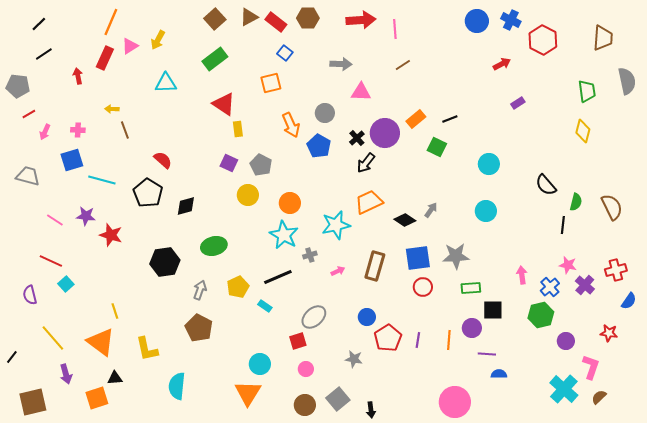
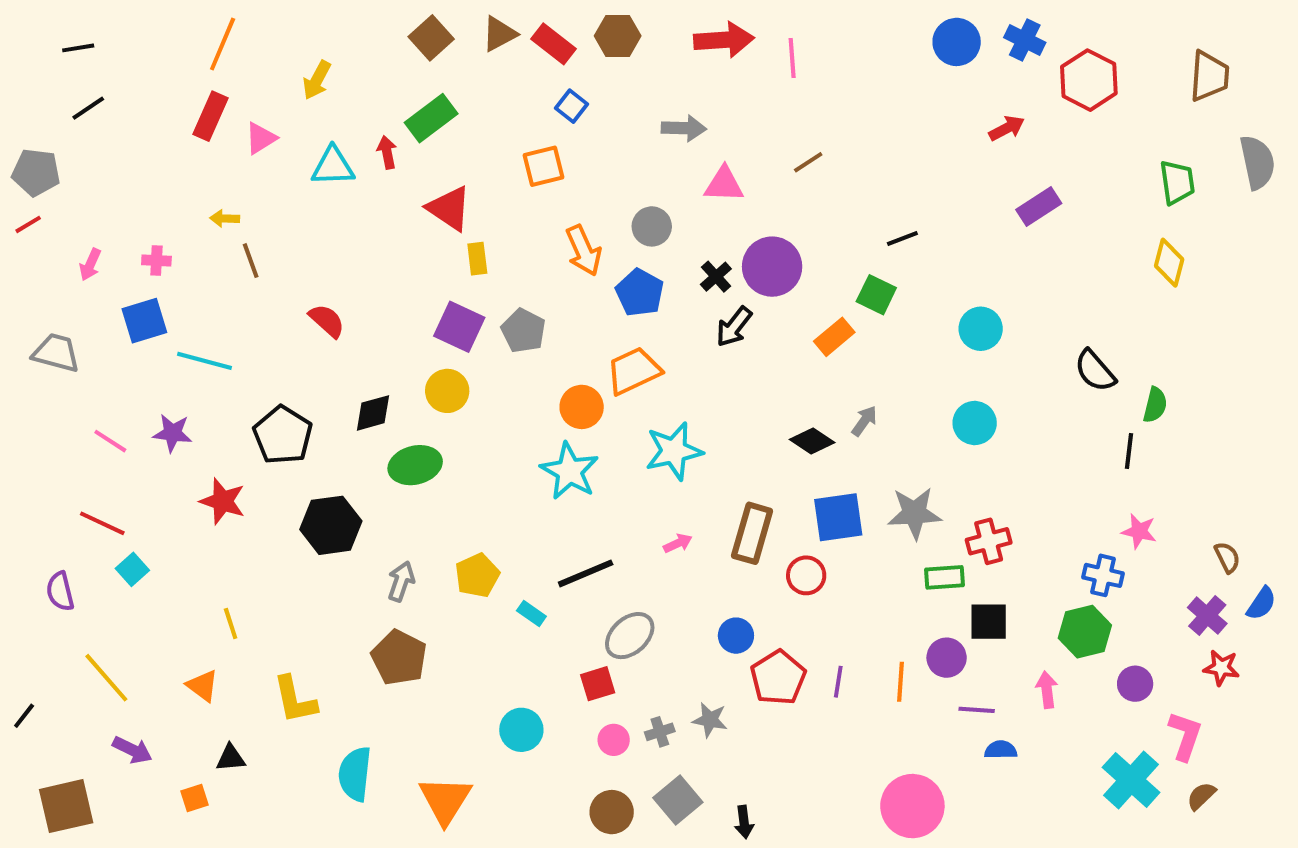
black line: (39, 24) -> (78, 48), turned 35
pink triangle: (130, 46) -> (261, 138), moved
brown line: (403, 65) -> (808, 162), moved
red arrow: (78, 76) -> (387, 152), moved
purple rectangle: (518, 103) -> (1039, 206), size x1.5
red line: (29, 114) -> (28, 224), moved
orange rectangle: (416, 119) -> (834, 337), moved
purple square: (229, 163) -> (459, 327), size x1.4
black pentagon: (148, 193) -> (283, 435), moved
yellow circle: (248, 195) -> (447, 391), moved
orange trapezoid: (369, 202) -> (634, 371), moved
brown semicircle: (612, 207) -> (1227, 557), moved, size x0.6
red star: (111, 235) -> (223, 501), moved
green ellipse: (214, 246) -> (415, 465), moved
gray cross: (310, 255) -> (660, 732), moved
red cross: (616, 270) -> (989, 541), moved
pink arrow: (522, 275) -> (1047, 690), moved
black line: (278, 277) -> (586, 573), moved
purple cross: (585, 285) -> (1207, 616), moved
red circle: (423, 287) -> (806, 575), moved
blue cross: (550, 287) -> (1103, 575), turned -36
orange triangle: (101, 342) -> (203, 686), size x0.6
purple arrow: (66, 374) -> (132, 750), turned -48
orange triangle: (248, 393) -> (445, 800), moved
orange square: (97, 398) -> (195, 798), size x0.6

